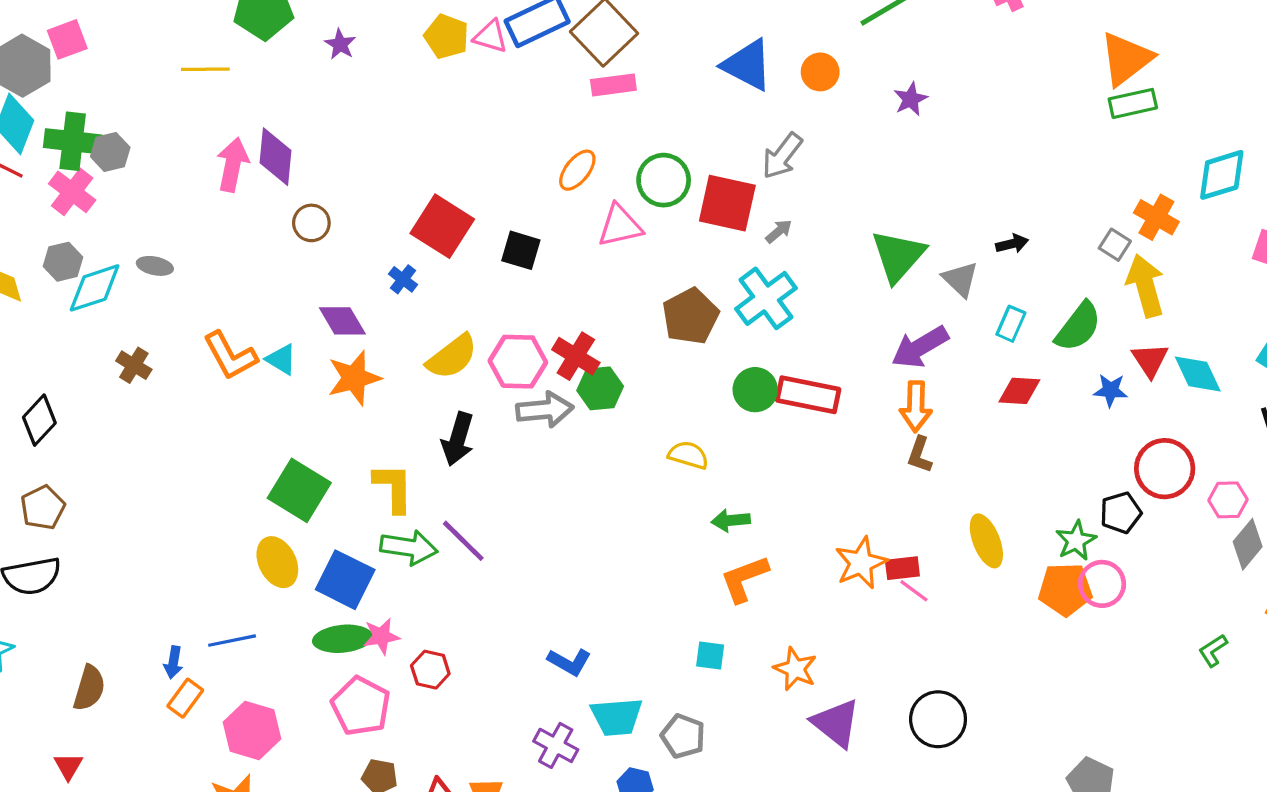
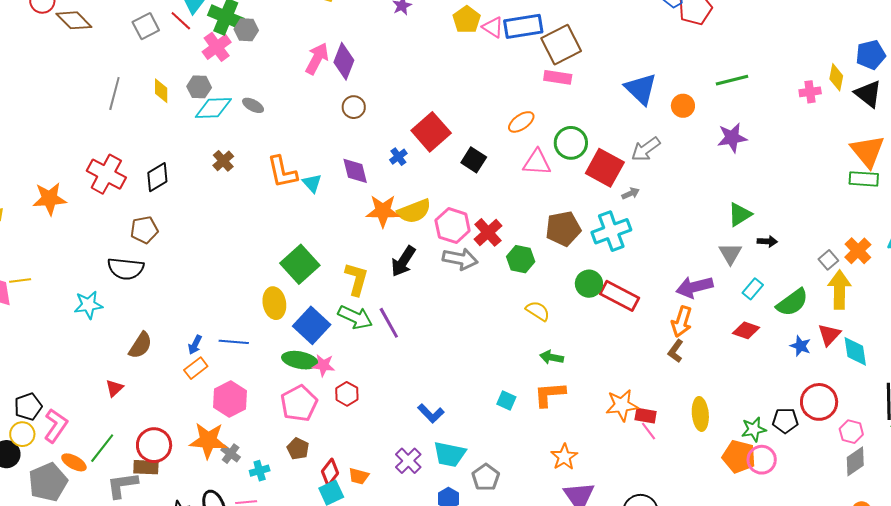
orange triangle: (1126, 59) -> (868, 151), turned -48
purple star: (911, 99) -> (732, 138), size x1.4
green triangle: (898, 256) -> (740, 214), moved, size x0.7
orange star: (354, 378) -> (383, 211), moved
green hexagon: (600, 388) -> (521, 259), moved
cyan square: (710, 656) -> (506, 401), moved

